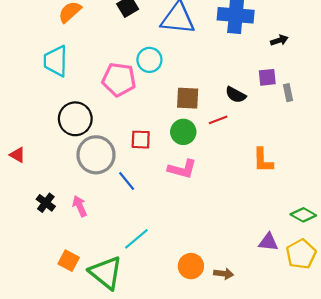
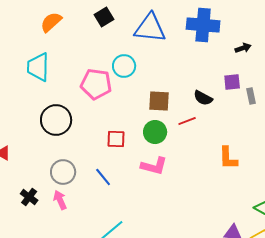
gray circle: (96, 155) -> (63, 172), moved, size x0.7

